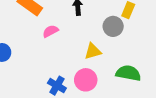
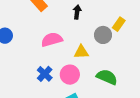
pink semicircle: (50, 31) -> (52, 40), moved, size x1.5

